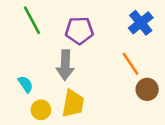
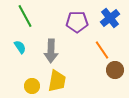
purple pentagon: (79, 31) -> (77, 22), moved
cyan semicircle: (26, 84) -> (20, 47), moved

